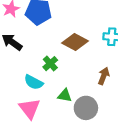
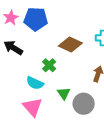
green triangle: (65, 95) -> (64, 93), turned 48

